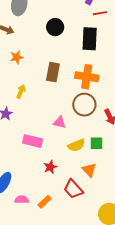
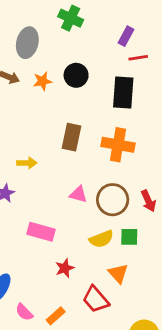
orange star: (17, 57) -> (42, 81), moved
yellow arrow: (21, 91) -> (27, 163), turned 64
brown circle: (84, 105) -> (113, 200), moved
pink triangle: (59, 122) -> (78, 194), moved
pink semicircle: (22, 200) -> (24, 312), turned -136

